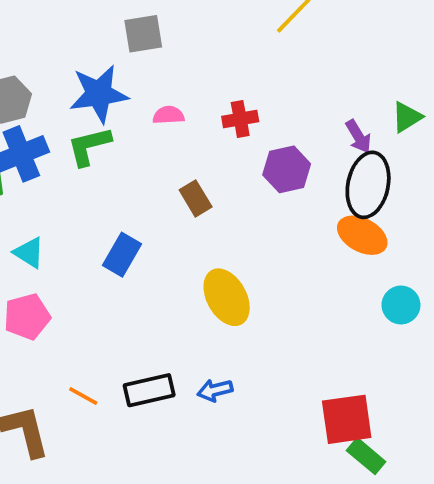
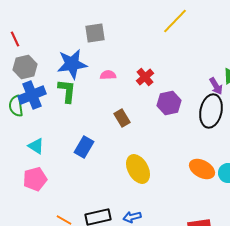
red cross: (240, 119) -> (145, 77), turned -30
purple arrow: (358, 136) -> (216, 86), moved
green L-shape: (89, 146) -> (67, 91), turned 110
orange ellipse: (362, 235) -> (202, 169), moved

